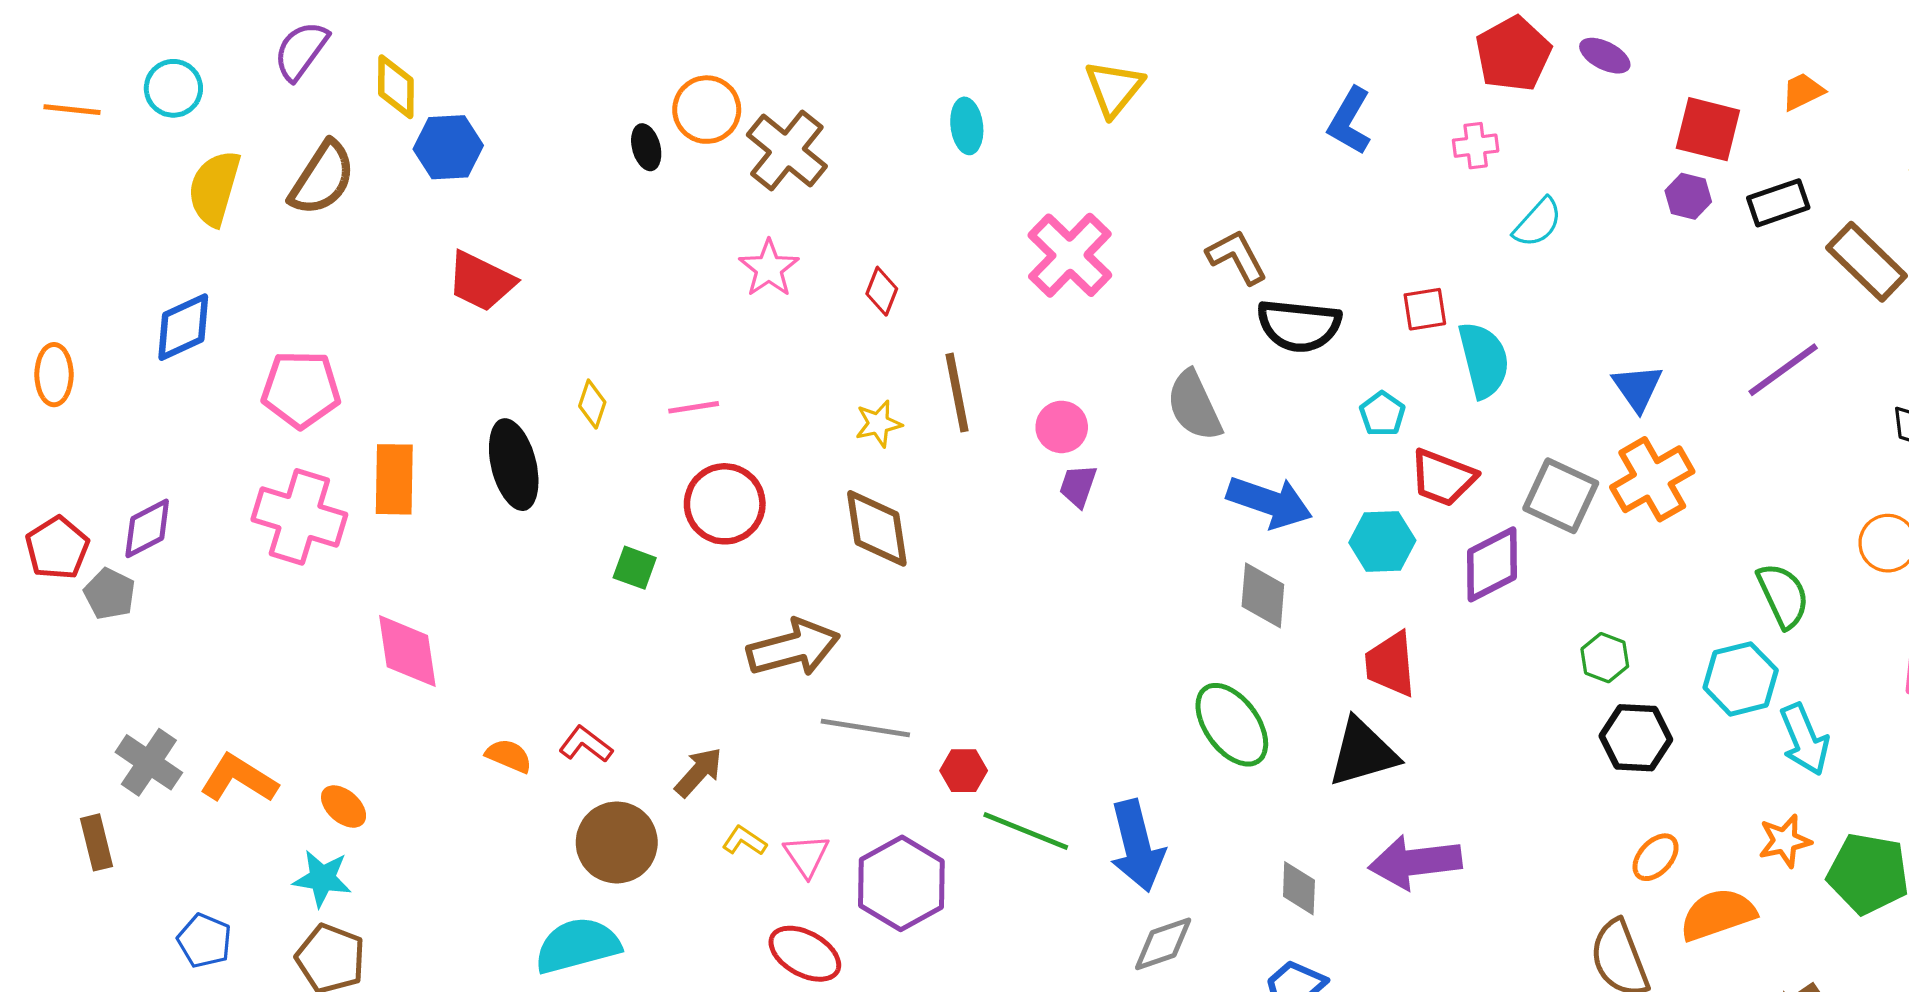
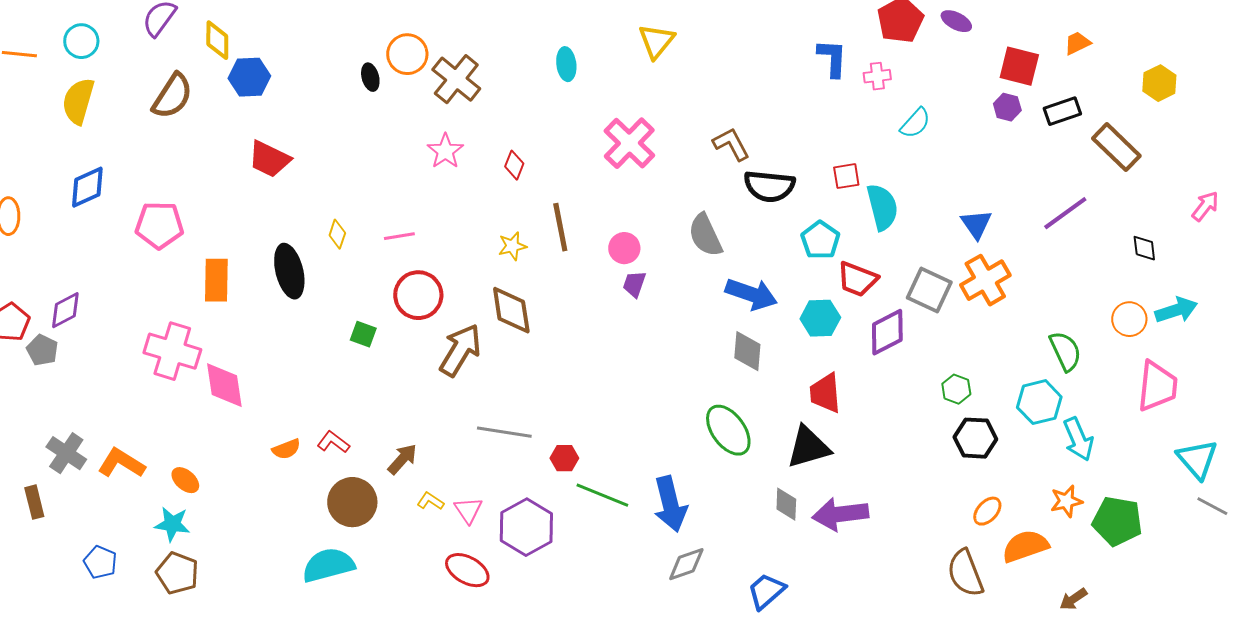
blue L-shape: (1350, 121) -> (832, 58), moved, turned 153
yellow semicircle: (214, 188) -> (78, 101), moved
cyan pentagon: (1382, 414) -> (820, 240), size x1.4
pink cross: (299, 517) -> (172, 351), moved
brown arrow: (793, 648) -> (460, 350), moved, turned -44
orange semicircle: (509, 756) -> (286, 449), turned 136
gray diamond: (1299, 888) -> (786, 504), moved

